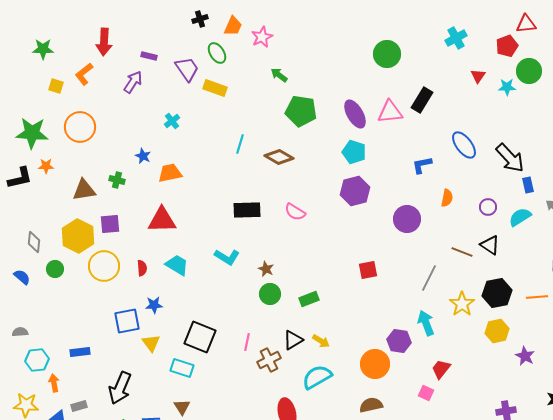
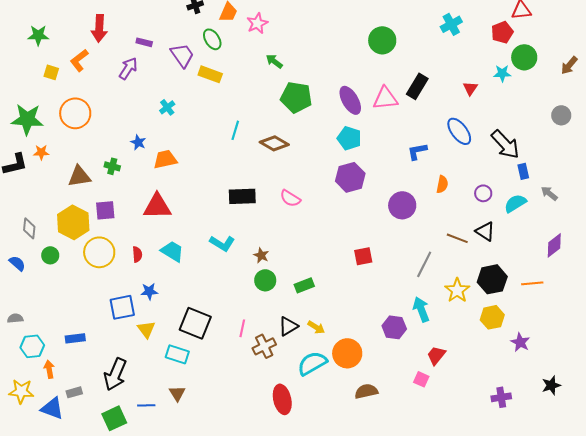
red triangle: (478, 76) -> (470, 88), moved
orange circle: (375, 364) -> (347, 353), moved

